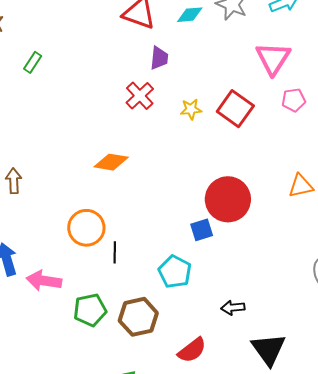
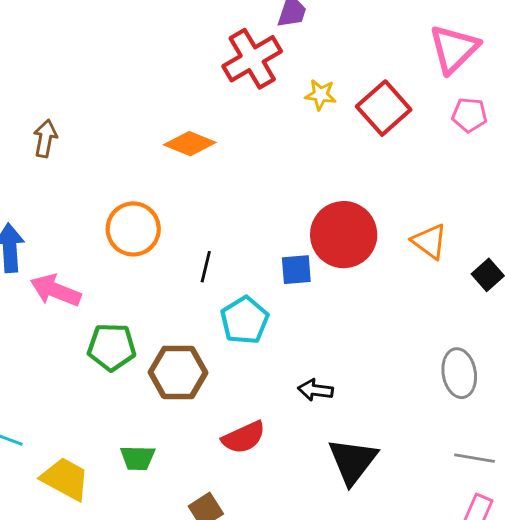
red cross: (140, 96) -> (252, 59), size x1.4
orange triangle: (301, 186) -> (429, 241), moved, turned 36
black line: (115, 252) -> (206, 267), moved

